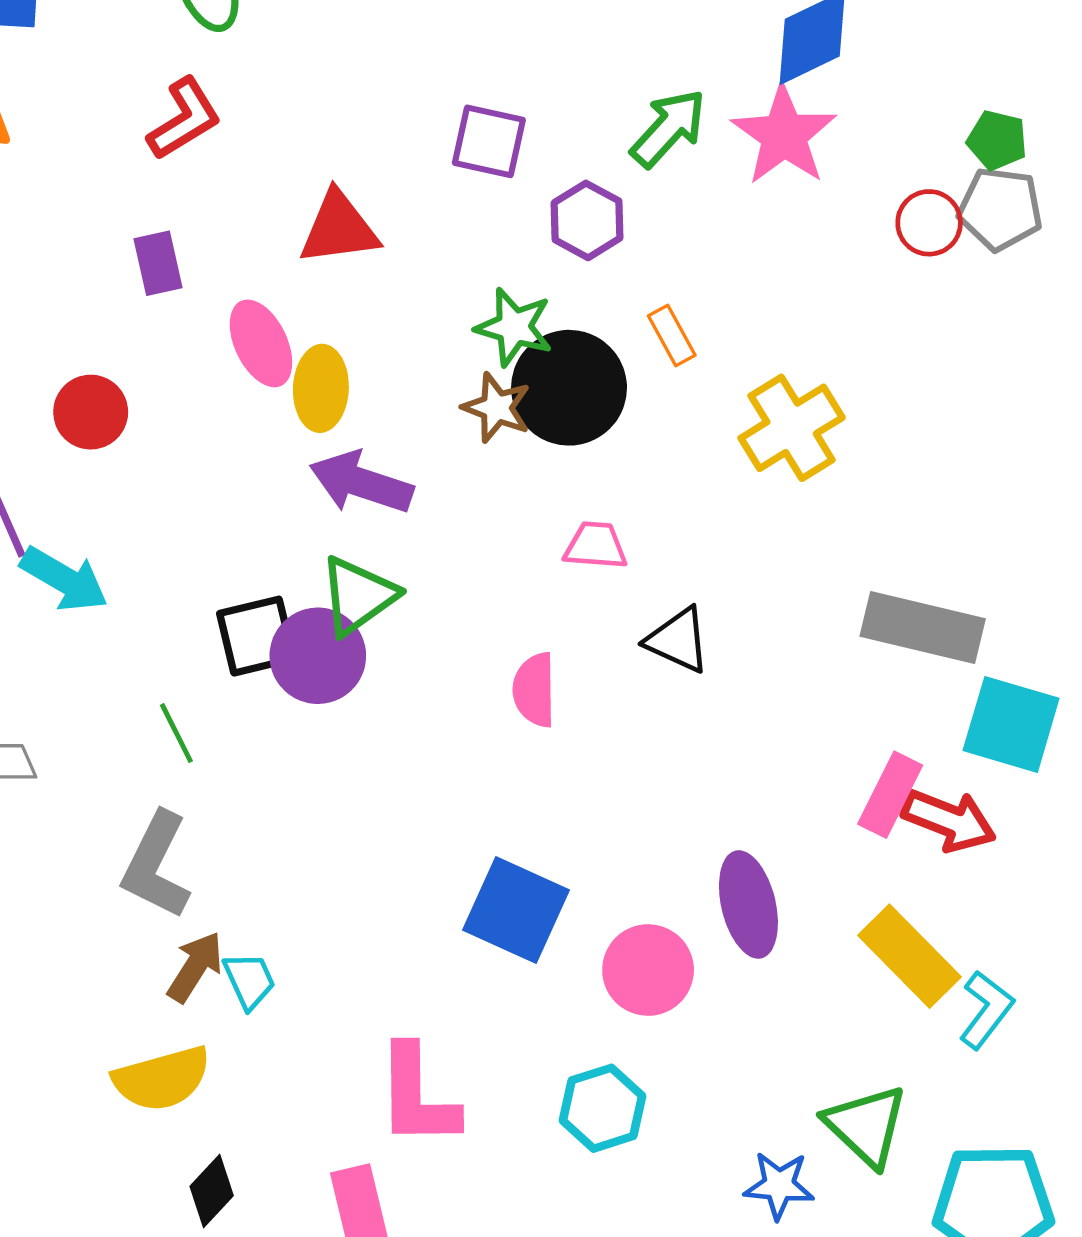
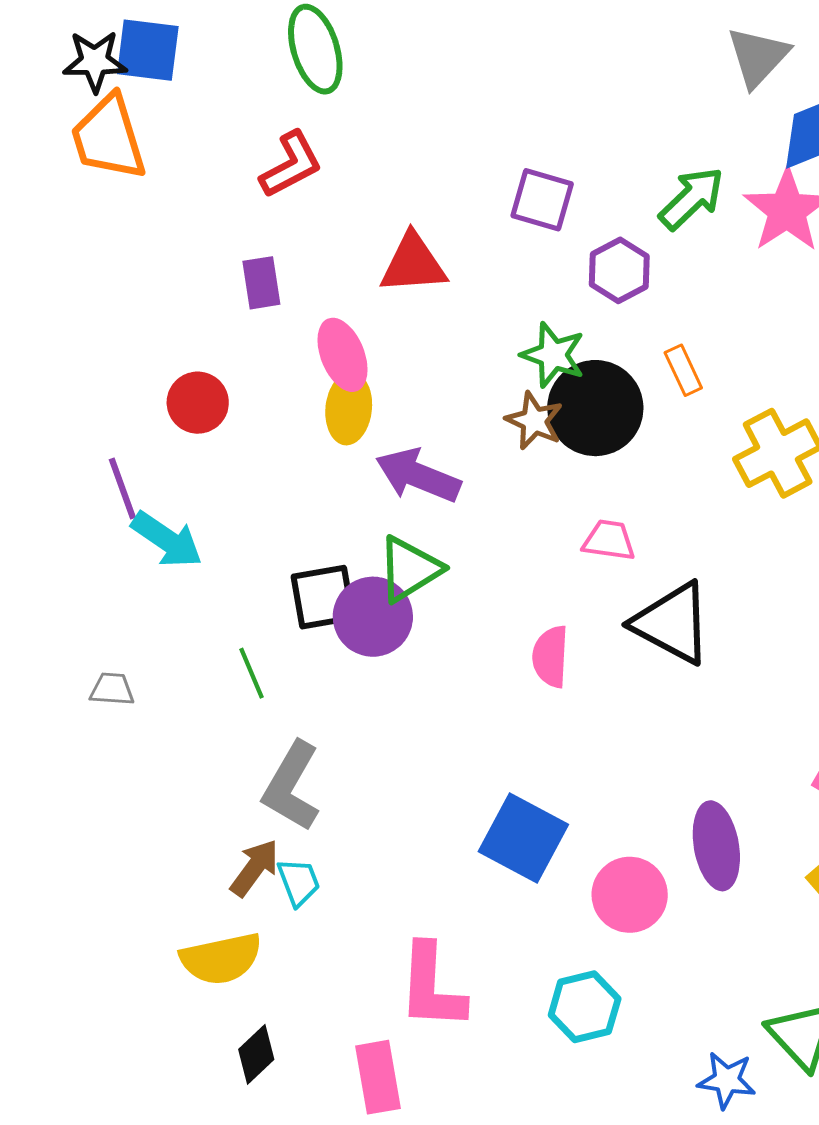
yellow ellipse: (321, 388) -> (349, 408), moved
black triangle: (678, 640) -> (672, 623), size x1.5
gray L-shape: (156, 865) -> (292, 786), moved

